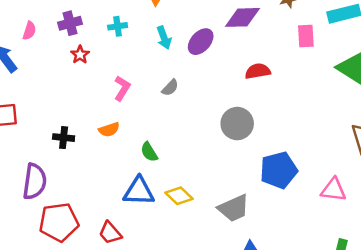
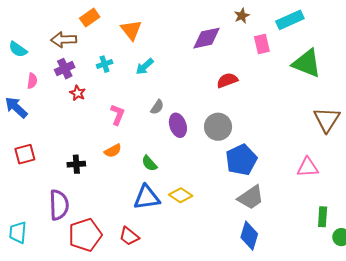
cyan arrow: (164, 38) -> (145, 67), turned 78
purple ellipse: (201, 42) -> (178, 125), moved, turned -50
blue pentagon: (279, 170) -> (241, 160), moved
gray trapezoid: (234, 208) -> (251, 198), moved

